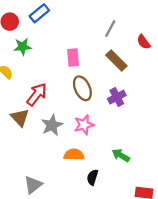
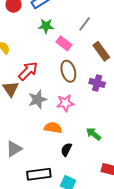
gray line: (110, 29) -> (85, 24), moved
green star: (23, 47) -> (46, 26), moved
pink rectangle: (73, 58) -> (64, 43), turned -56
purple cross: (117, 97) -> (97, 83), turned 35

